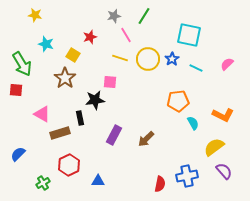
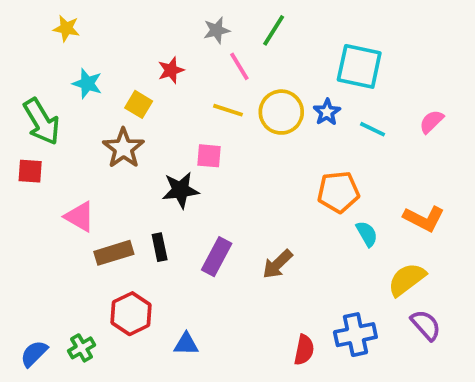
black rectangle: (80, 118) -> (160, 247), moved
blue semicircle: (18, 154) -> (34, 354), moved

